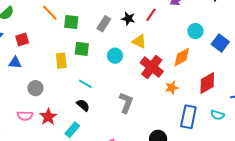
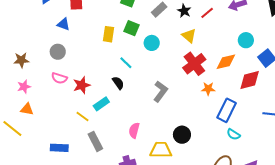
cyan circle: (115, 56) -> (152, 43), moved
red diamond: (207, 83) -> (250, 80), moved
gray circle: (35, 88) -> (58, 52), moved
cyan semicircle: (217, 115) -> (233, 134), moved
blue rectangle: (188, 117) -> (227, 110), moved

